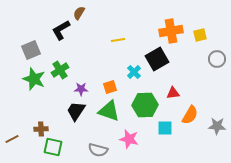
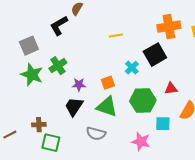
pink star: (129, 139) -> (141, 142), moved
gray semicircle: (98, 150) -> (96, 134), moved

